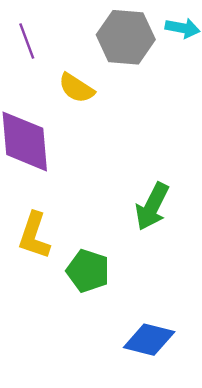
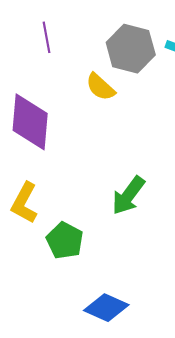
yellow semicircle: (76, 88) -> (100, 87), moved

